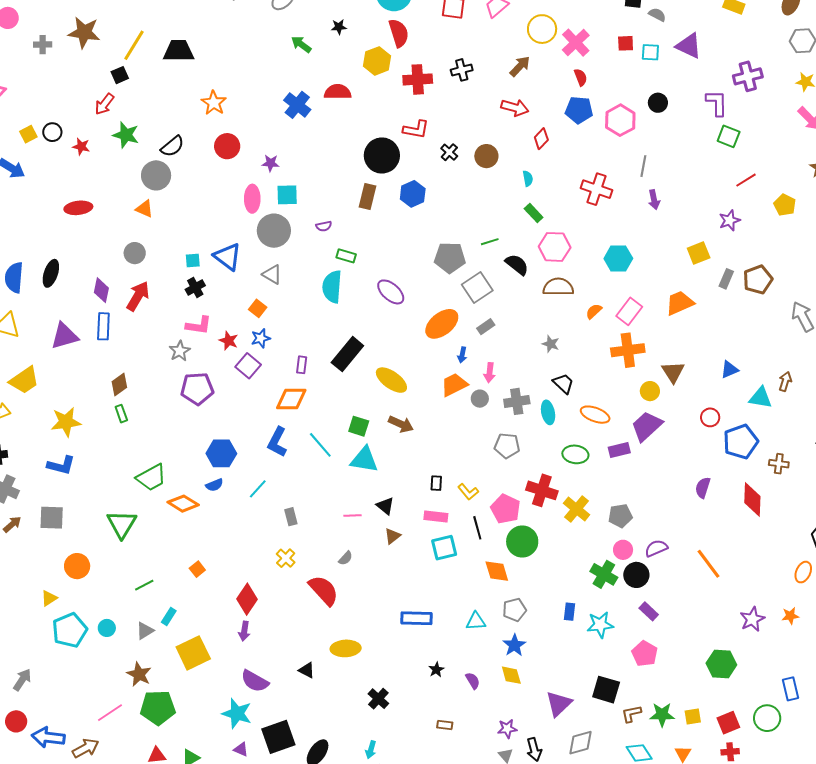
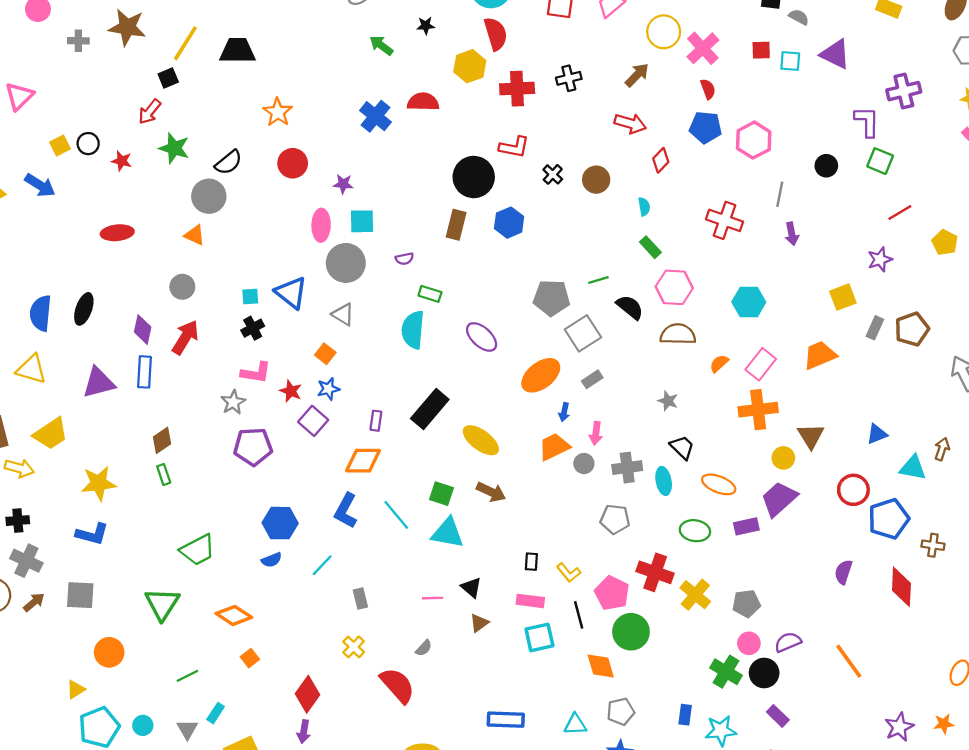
black circle: (658, 103) -> (826, 166), moved
red circle: (710, 417) -> (853, 490), size x1.4
orange diamond: (183, 504) -> (234, 615), moved
gray triangle: (145, 631) -> (187, 729), turned -30

